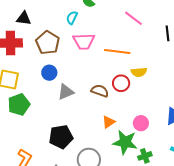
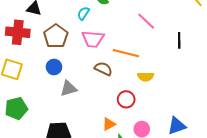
red circle: (121, 83) -> (126, 99), moved
brown semicircle: (100, 91) -> (103, 69), moved
green pentagon: (19, 105) -> (16, 108), moved

